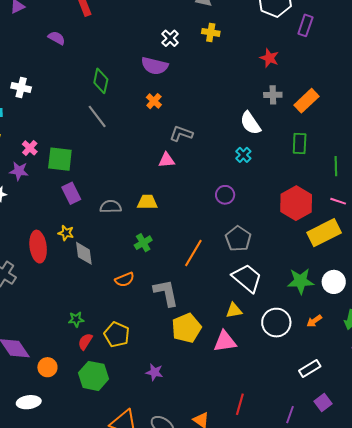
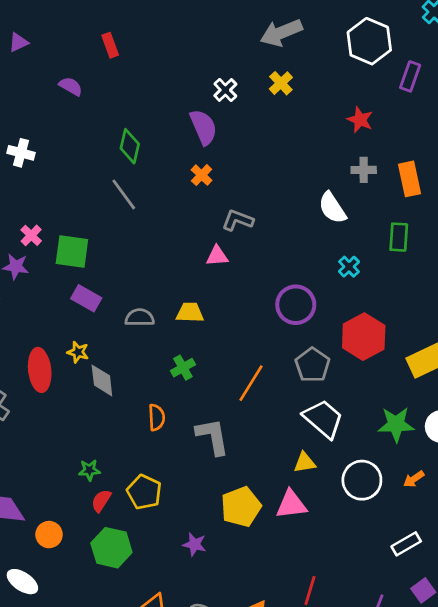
yellow cross: (211, 32) -> (281, 83), turned 36
purple semicircle: (155, 66) -> (203, 127), turned -128
orange rectangle: (307, 101) -> (409, 179), turned -60
cyan cross: (243, 155) -> (349, 267), moved
purple rectangle: (71, 193) -> (86, 298), turned -35
purple circle: (225, 195) -> (296, 305), size x1.5
red hexagon: (296, 203) -> (364, 337), moved
orange semicircle: (125, 280) -> (157, 417), turned -72
yellow pentagon: (186, 328) -> (241, 507), moved
white ellipse: (29, 402) -> (22, 582), turned 40

